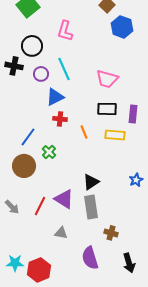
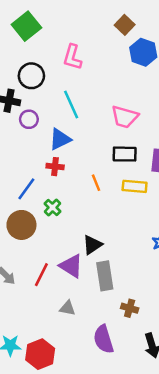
purple circle: (41, 74) -> (29, 119), moved
red cross: (60, 119) -> (55, 167), moved
black triangle: (91, 182) -> (92, 245), moved

